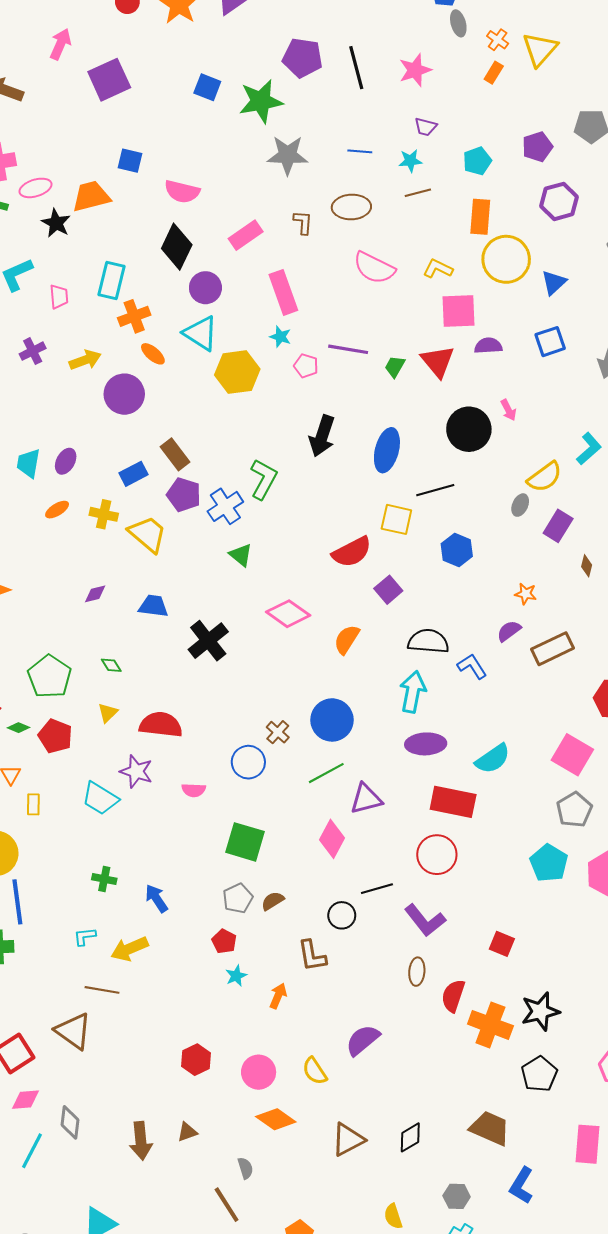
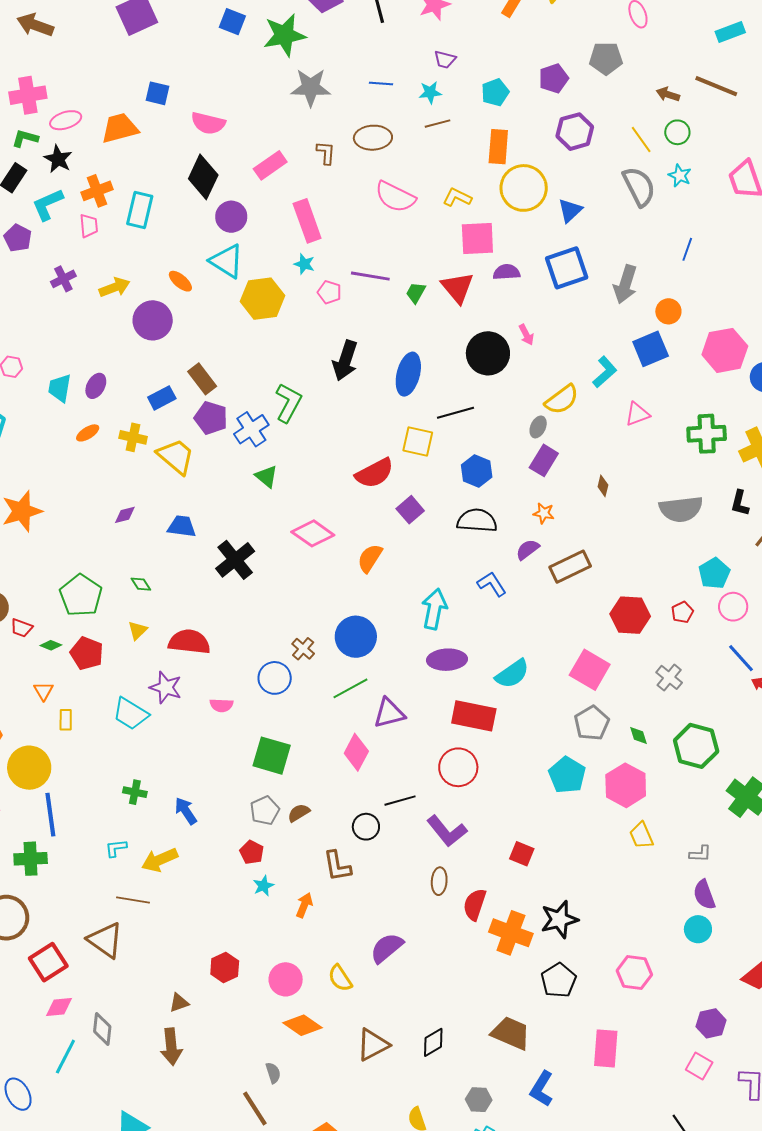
black star: (56, 223) -> (58, 159), moved
orange cross: (134, 316) -> (97, 191), moved
blue square: (550, 342) -> (567, 268), size x1.4
purple rectangle: (558, 526) -> (544, 460), moved
black semicircle: (428, 641) -> (477, 521), moved
brown triangle: (187, 1132) -> (179, 1003), moved

